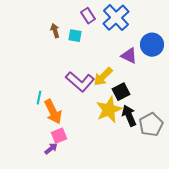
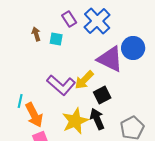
purple triangle: (129, 56) -> (110, 59), size x1.6
yellow star: (109, 110) -> (75, 121), moved
black arrow: (129, 116) -> (97, 119), moved

